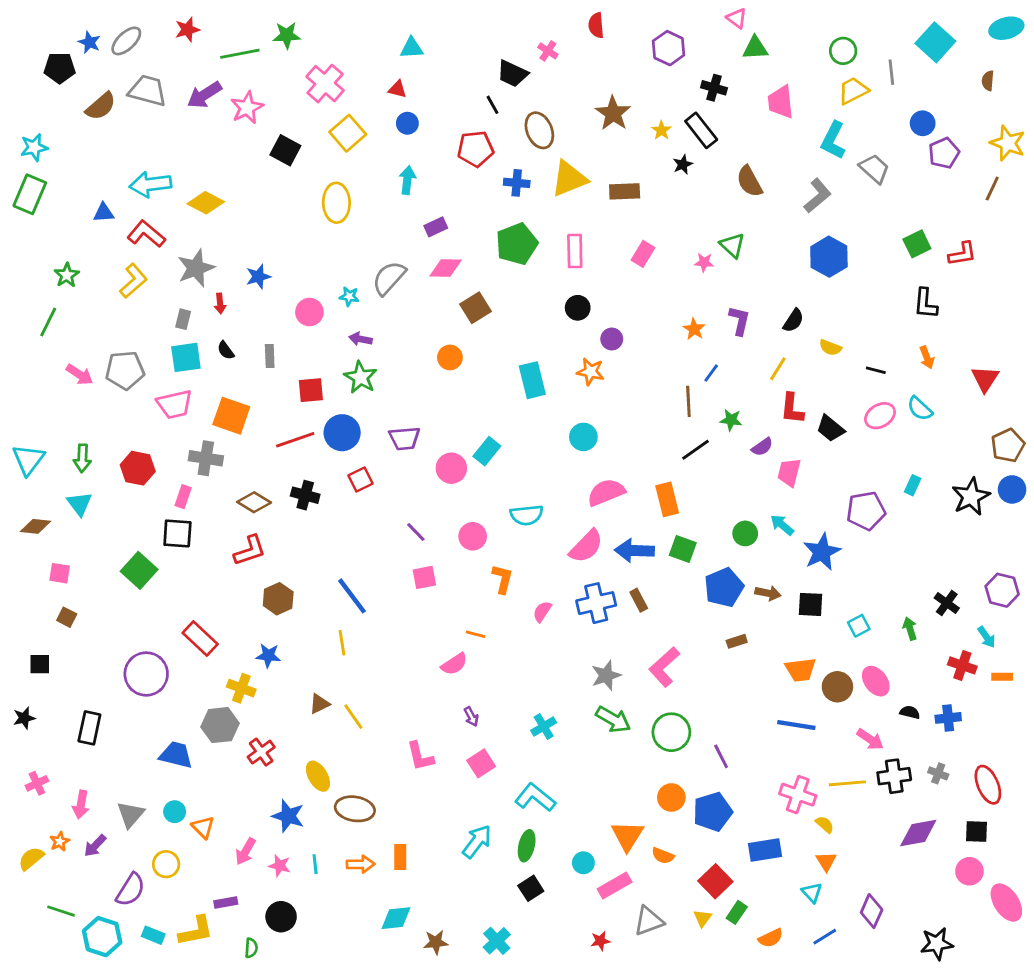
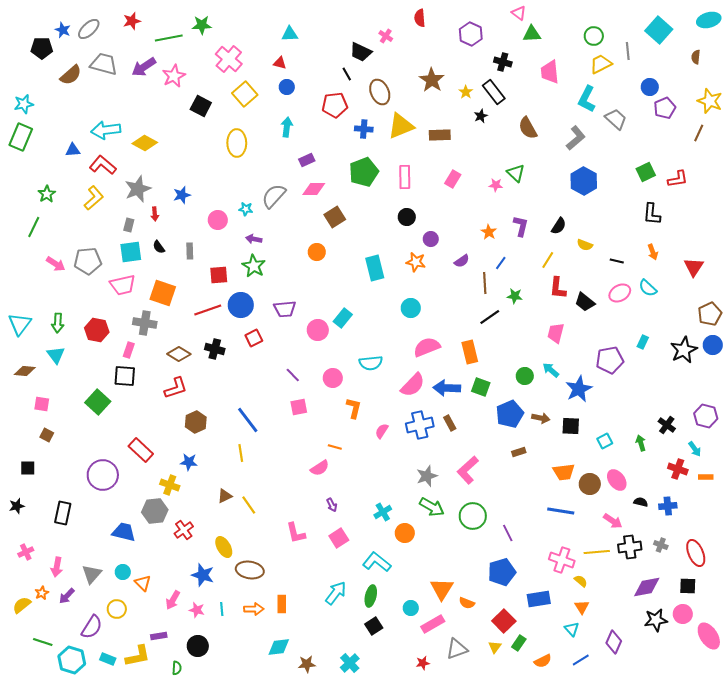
purple semicircle: (762, 447) -> (462, 261), moved
orange circle: (671, 797) -> (405, 533), moved
black star: (937, 944) -> (656, 620), moved

